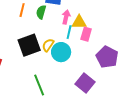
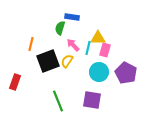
orange line: (22, 10) -> (31, 44), moved
pink arrow: (66, 17) -> (73, 45), moved, turned -56
cyan circle: (61, 52) -> (99, 72), moved
purple square: (85, 83) -> (92, 100), moved, turned -30

